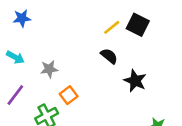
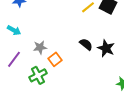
black semicircle: (109, 56) -> (86, 44), moved
gray star: (49, 69) -> (40, 47), moved

